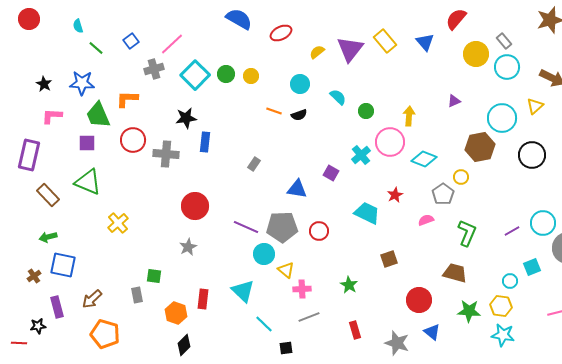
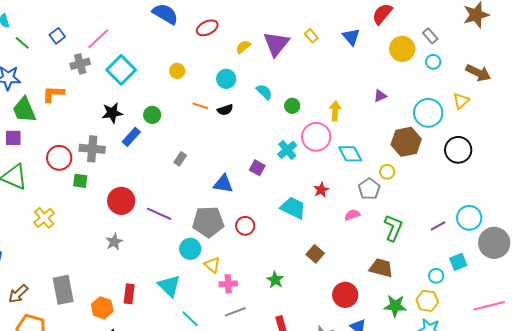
yellow rectangle: (385, 41) -> (311, 36), size x0.6
cyan circle: (507, 67) -> (433, 62), size x0.6
green circle: (226, 74) -> (152, 115), moved
red circle: (133, 140) -> (59, 158), moved
blue rectangle: (205, 142) -> (131, 137), turned 36
cyan diamond: (424, 159) -> (350, 154), turned 40
purple line: (246, 227) -> (159, 214), moved
brown square: (389, 259) -> (315, 254), turned -30
green square: (154, 276) -> (80, 181), moved
gray rectangle: (137, 295) -> (63, 290), size x1.8

